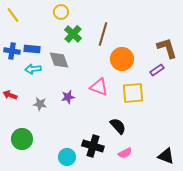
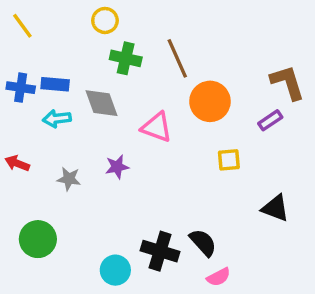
green cross: (73, 34) -> (126, 58), turned -30
brown line: (103, 34) -> (177, 58), turned -40
pink triangle: (99, 87) -> (157, 127), moved
yellow square: (133, 93) -> (229, 160), size x0.6
black semicircle: (118, 126) -> (203, 243), moved
pink semicircle: (125, 153) -> (219, 277), moved
black triangle: (166, 156) -> (275, 208), moved

